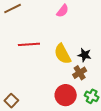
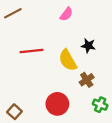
black star: (85, 55) -> (88, 46), moved
red circle: (66, 95) -> (57, 104), moved

